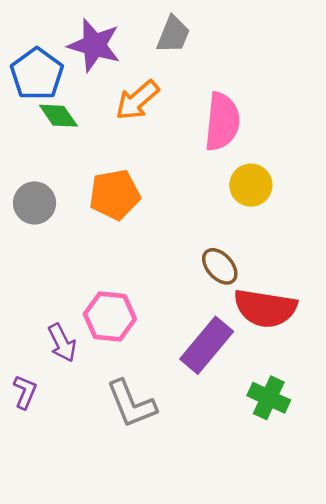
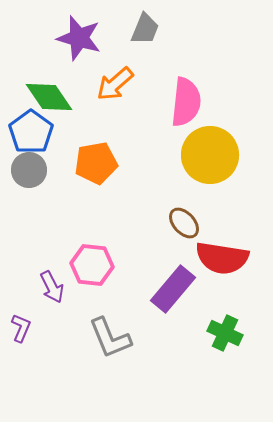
blue pentagon: (37, 74) -> (31, 132), moved
green diamond: (58, 116) -> (49, 97), size x1.4
yellow circle: (251, 185) -> (210, 155), size x1.6

